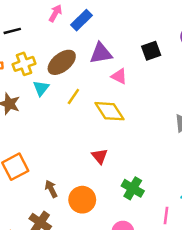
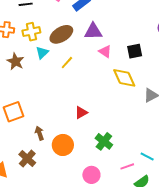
black square: (151, 51) -> (135, 51), moved
yellow diamond: (109, 111) -> (124, 78), moved
red triangle: (100, 156) -> (81, 112), turned 32
pink line: (166, 216) -> (127, 166), turned 56

